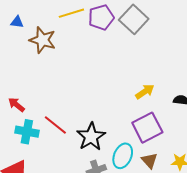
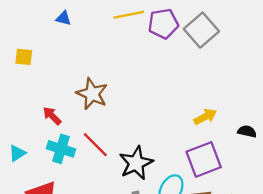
brown star: (43, 40) -> (92, 94), moved

